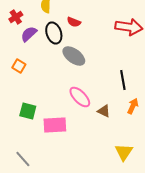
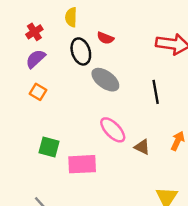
purple semicircle: (29, 34) -> (36, 59), moved
black line: (123, 80) -> (156, 92), moved

